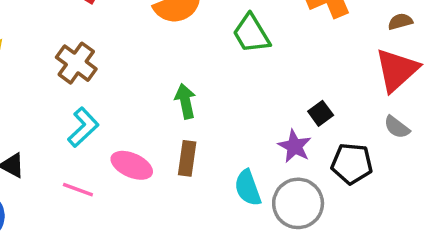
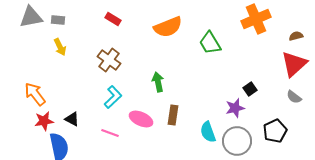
green arrow: (185, 101) -> (158, 82), moved
purple star: (295, 146) -> (235, 108), turned 30
black pentagon: (352, 164) -> (275, 131), moved, turned -30

